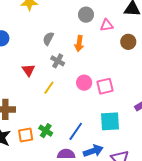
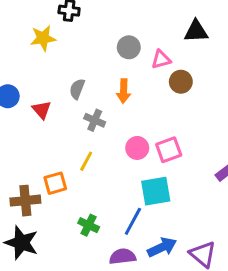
brown circle: (128, 42) -> (181, 82), moved
red triangle: (28, 70) -> (42, 110), moved
cyan square: (110, 121) -> (156, 191), moved
orange square: (26, 135) -> (55, 183), moved

